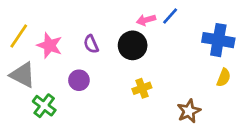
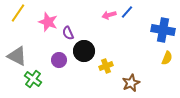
yellow line: (19, 36) -> (18, 13), moved
pink star: (49, 45) -> (48, 22), moved
black circle: (133, 45) -> (84, 51), moved
brown star: (189, 111) -> (131, 83), moved

